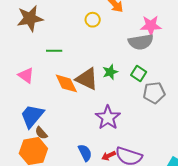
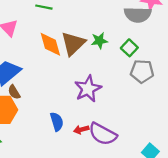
brown triangle: (87, 79) -> (73, 43), turned 40

